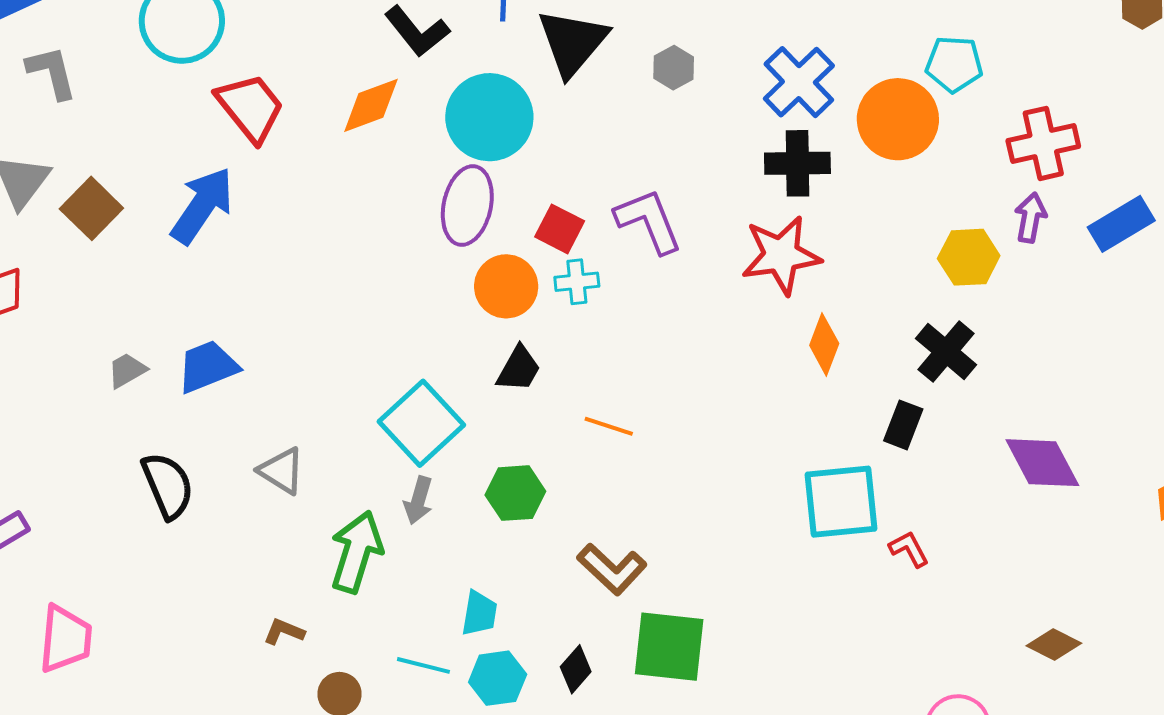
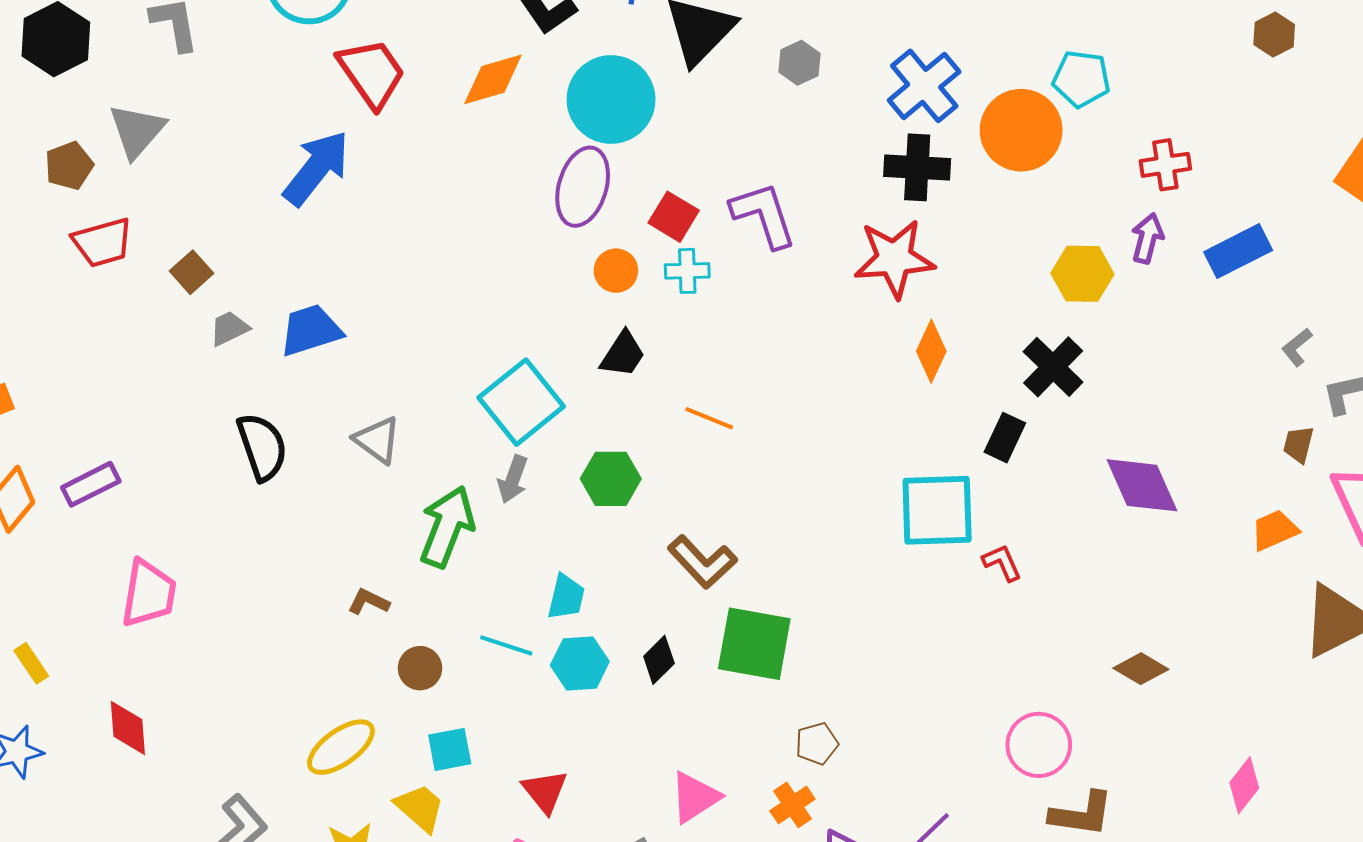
red cross: (1043, 143) -> (1165, 165), size x0.7
brown square: (91, 208) -> (191, 272), moved, size x0.7
orange circle: (506, 286) -> (616, 271), size x0.7

